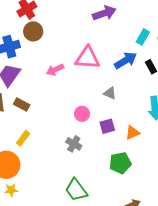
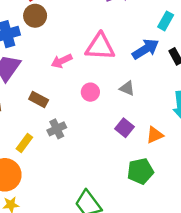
brown rectangle: (22, 105) -> (39, 99), moved
pink circle: (82, 114) -> (90, 92), moved
purple square: (107, 126) -> (124, 128), turned -35
gray cross: (74, 144) -> (57, 129), moved, turned 35

